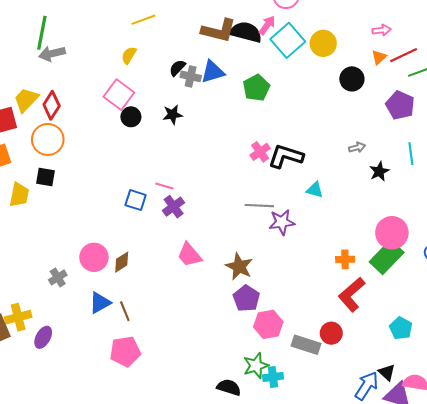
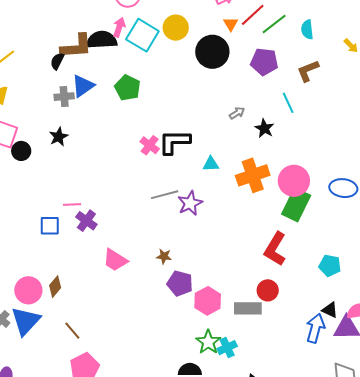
black semicircle: (177, 68) -> (57, 61), moved
black circle: (352, 79) -> (212, 52), size x1.4
orange cross: (345, 259) -> (253, 175), moved, size x1.8
brown star: (239, 267) -> (164, 256), size x0.6
blue triangle: (100, 303) -> (26, 321), moved, size x1.4

